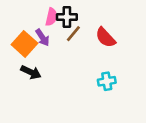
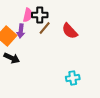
purple arrow: (42, 38) -> (21, 31), turned 40
cyan cross: (107, 81) -> (73, 78), moved

